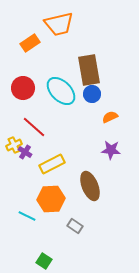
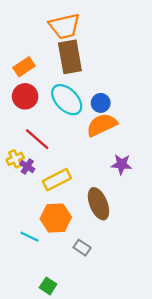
orange rectangle: (30, 43) -> (24, 67), moved
brown rectangle: (89, 70) -> (70, 57), moved
orange semicircle: (110, 117) -> (102, 125), moved, size x1.8

